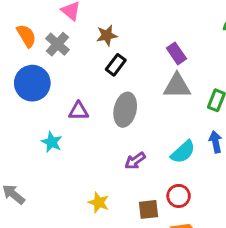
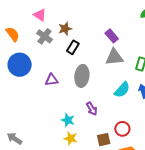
gray cross: (57, 44) -> (45, 36), moved
cyan star: (52, 142) -> (68, 120), moved
cyan semicircle: (183, 152) -> (122, 90), moved
purple arrow: (135, 161) -> (92, 109), turned -80

